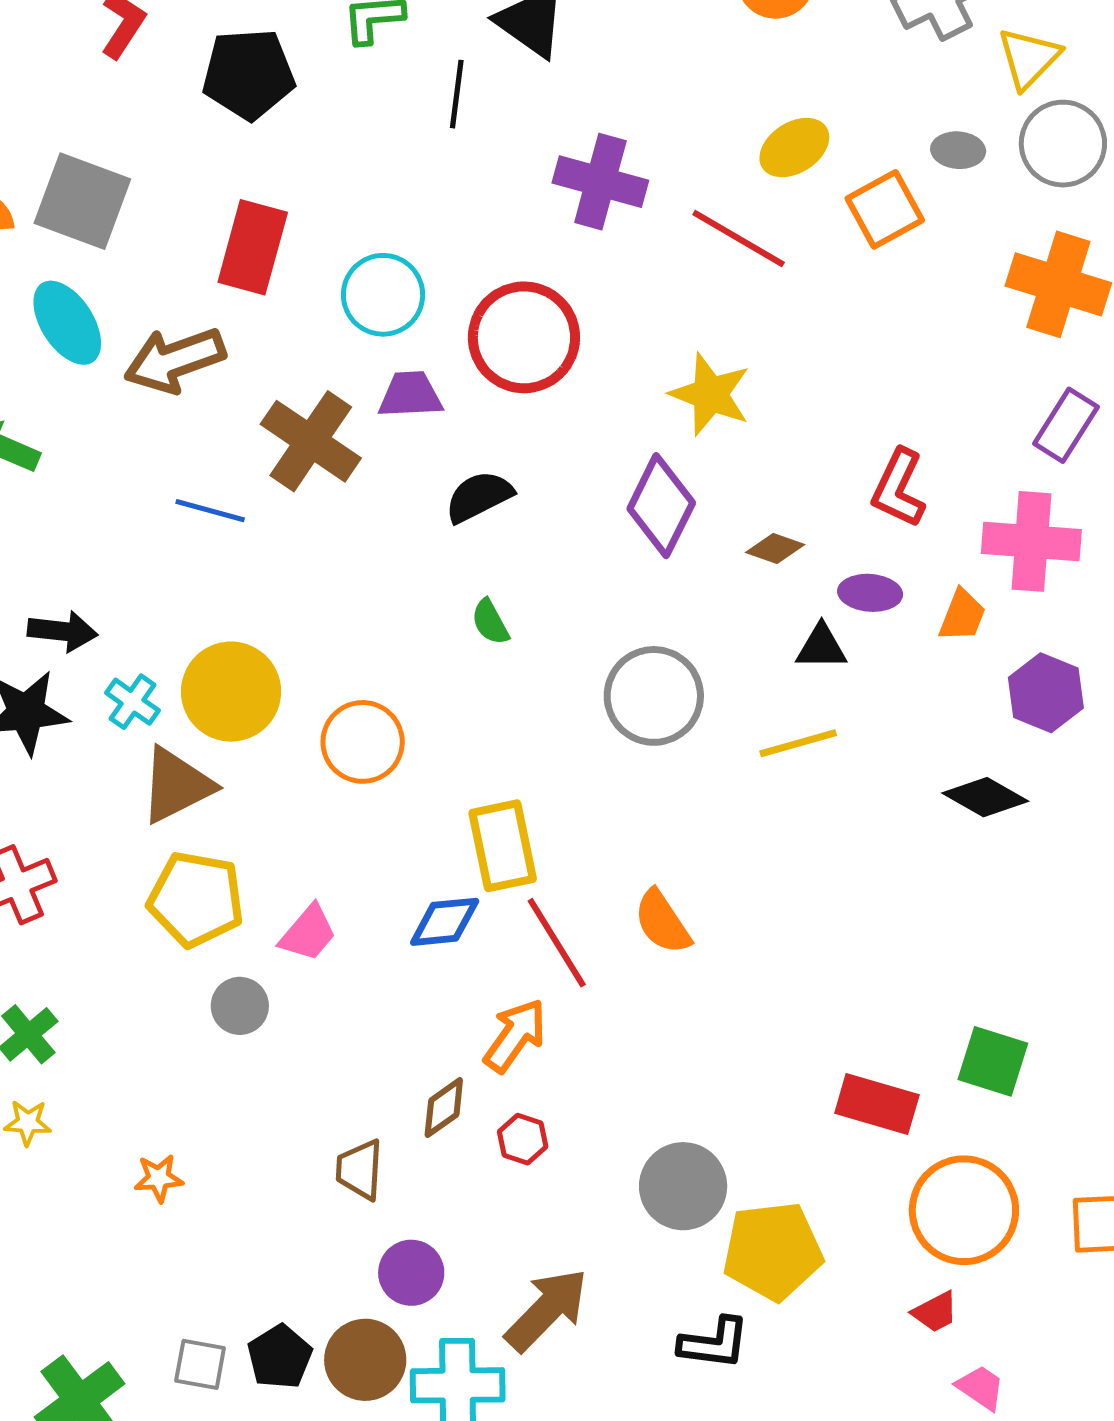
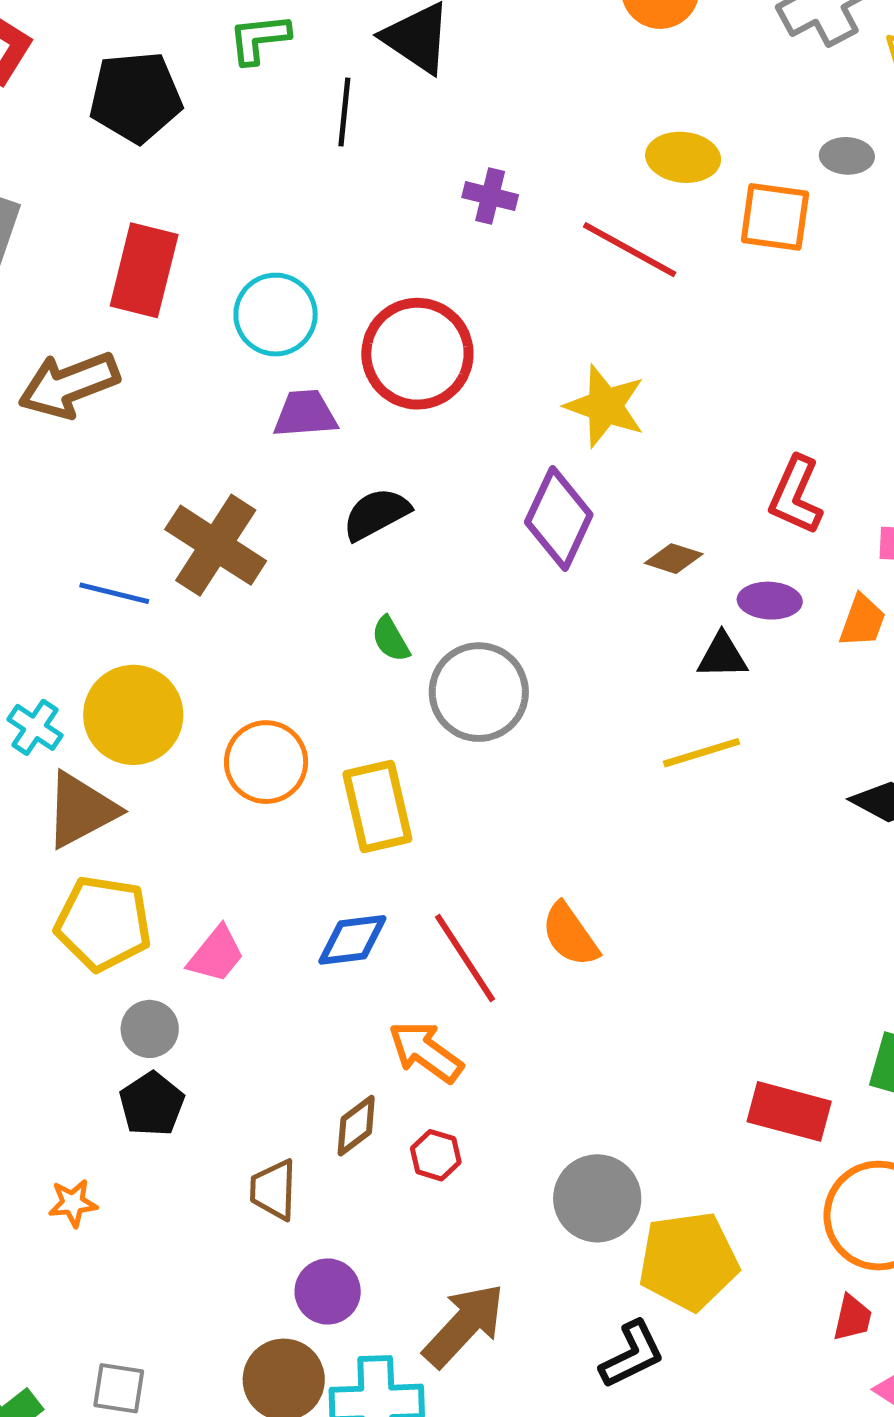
yellow ellipse: (794, 148) -> (683, 157), turned 40
purple cross: (600, 182) -> (490, 196), size x0.6
orange square: (885, 209) -> (775, 217), turned 38
brown cross: (311, 441) -> (216, 545), moved
blue line: (210, 511) -> (114, 593), moved
gray circle: (654, 696) -> (479, 692), moved
yellow rectangle: (503, 846) -> (377, 806), moved
orange arrow: (515, 1035) -> (426, 1052), turned -88
red trapezoid: (935, 1312) -> (852, 1318), turned -48
black L-shape: (714, 1343) -> (632, 1355), turned -32
black pentagon: (280, 1357) -> (152, 1104), moved

